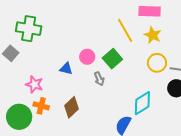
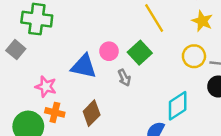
yellow star: (153, 35) -> (202, 21), moved
blue triangle: (66, 69) -> (84, 66), size x1.6

